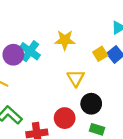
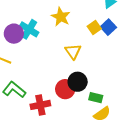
yellow star: (65, 40) -> (61, 17), turned 30
black circle: (91, 104) -> (78, 82), moved

